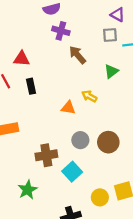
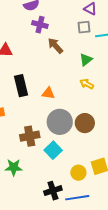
black rectangle: (31, 86) -> (21, 86), moved, size x1.5
yellow arrow: (89, 96) -> (87, 84), moved
gray circle: (80, 140) -> (60, 122), size x1.6
green star: (28, 190) -> (14, 167), turned 30

